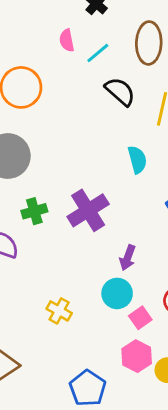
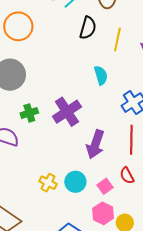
black semicircle: (120, 92) -> (88, 28), turned 65
purple arrow: (128, 258) -> (95, 144), size x1.6
cyan circle: (117, 293) -> (75, 182), moved

